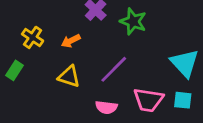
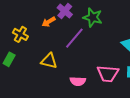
orange arrow: (71, 41) -> (49, 22), moved
purple line: (114, 69) -> (74, 38), moved

